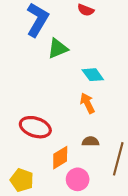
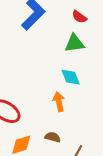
green triangle: (58, 48) -> (74, 43), moved

